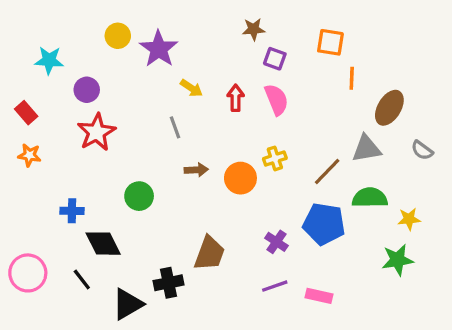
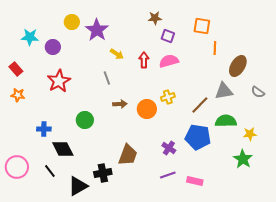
purple circle: (87, 90) -> (53, 47), moved
pink semicircle: (276, 100) -> (169, 61), turned -84
green star: (398, 260) -> (243, 159), turned -30

